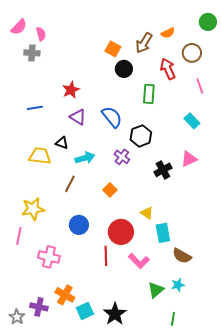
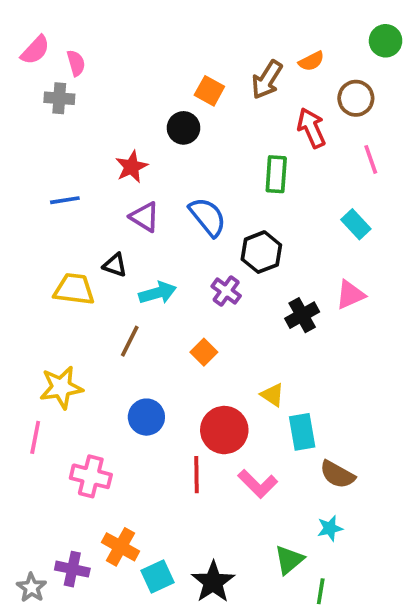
black circle: (124, 69) -> (183, 128), moved
green triangle: (156, 290) -> (289, 560), moved

